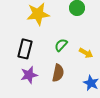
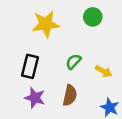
purple star: (29, 75) -> (35, 98), turned 30

